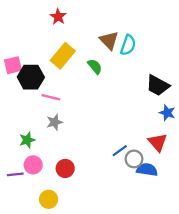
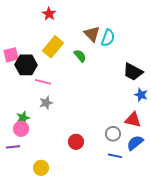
red triangle: (158, 142) -> (133, 120), turned -36
blue line: (120, 151) -> (115, 156), moved, turned 48
pink circle: (33, 165) -> (21, 129), moved
red circle: (65, 168) -> (76, 142), moved
blue semicircle: (147, 170) -> (135, 143), moved, turned -48

